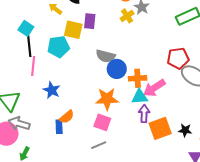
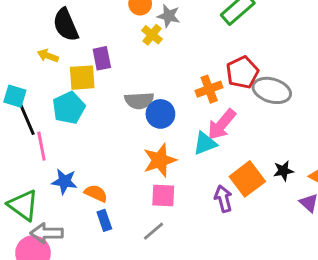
orange cross: (138, 78) -> (209, 89), moved
blue star: (52, 90) -> (64, 181), moved
purple arrow: (144, 114) -> (223, 199), moved
orange semicircle: (67, 117) -> (96, 193), moved, turned -98
gray line: (99, 145) -> (154, 231), moved

